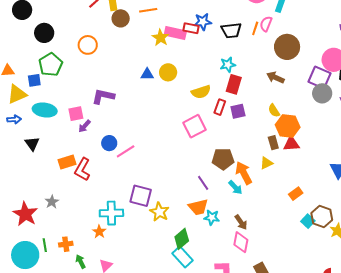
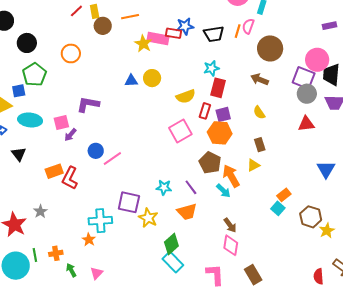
orange hexagon: (288, 126) -> (220, 133), moved
red triangle: (291, 144) -> (306, 124), moved
brown pentagon: (223, 159) -> (210, 163), turned 30
cyan star: (212, 218) -> (164, 187), moved
cyan square: (308, 221) -> (278, 208), moved

